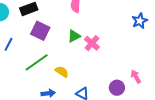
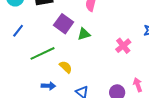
purple square: (40, 31) -> (64, 24), moved
pink cross: (92, 43) -> (123, 46), moved

